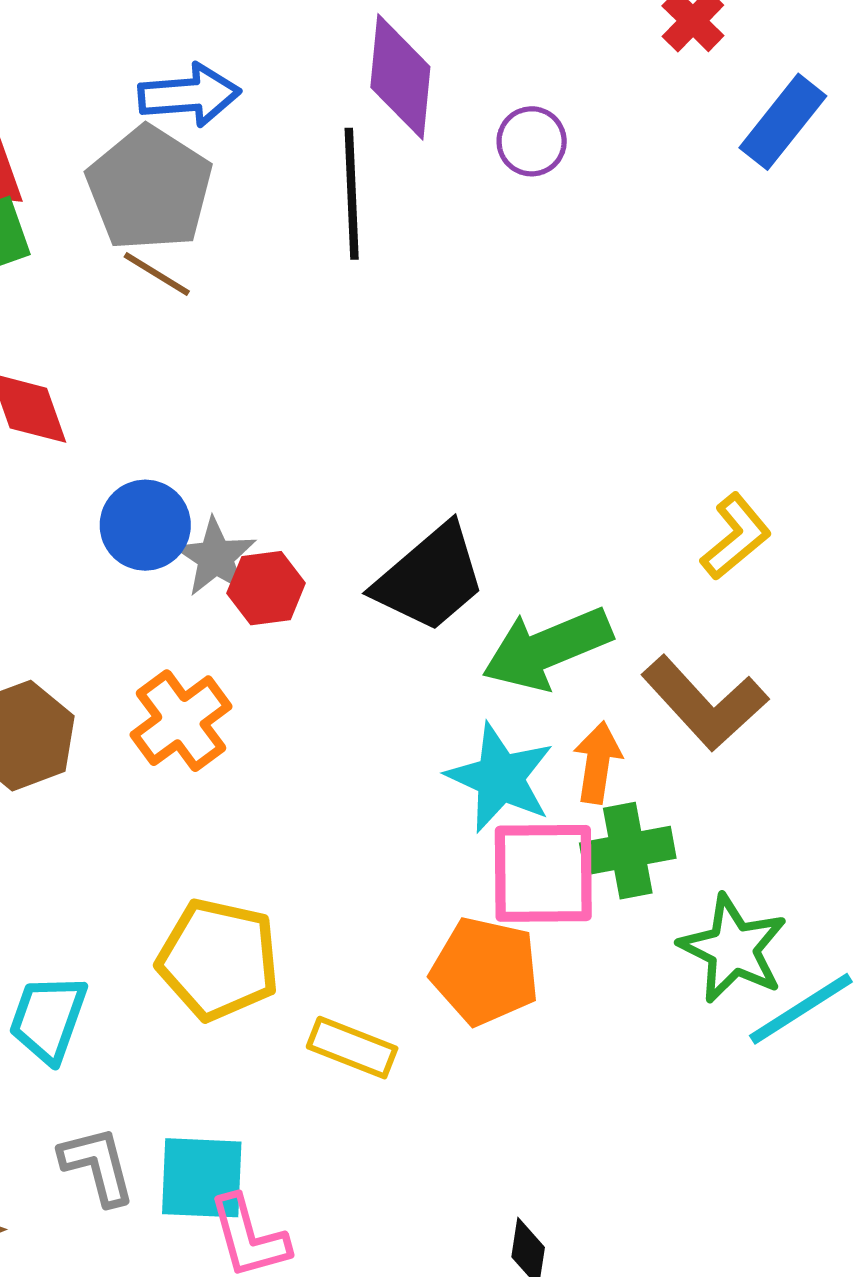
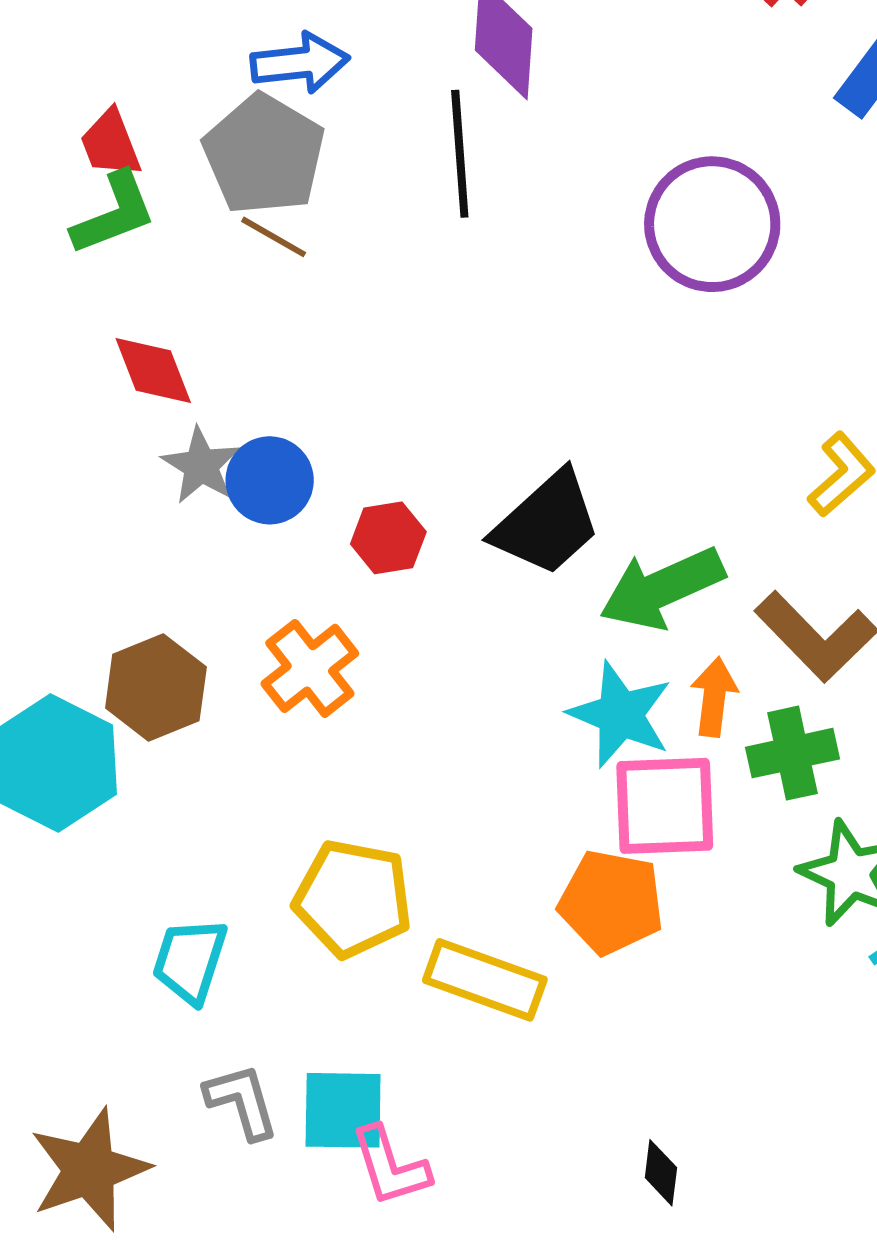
purple circle: (532, 141) -> (712, 224), moved, size x2.0
gray star: (215, 557) -> (201, 465), moved
green cross: (628, 851) -> (793, 753), moved
yellow rectangle: (352, 1048) -> (485, 980), size x1.4

